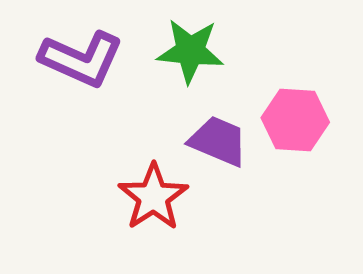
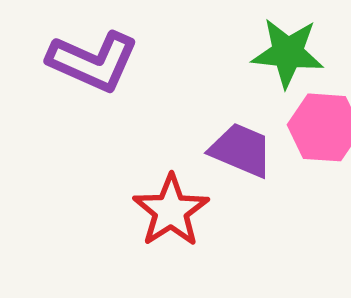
green star: (190, 51) -> (288, 53), moved

